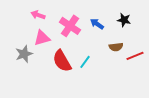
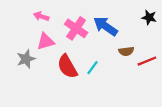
black star: (124, 20) -> (149, 17), moved
blue arrow: (97, 24) -> (106, 26), size x1.6

